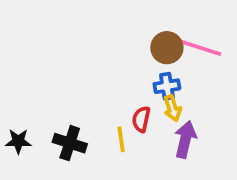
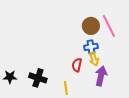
pink line: (200, 48) -> (109, 26), turned 45
yellow line: (121, 139) -> (66, 88), moved

